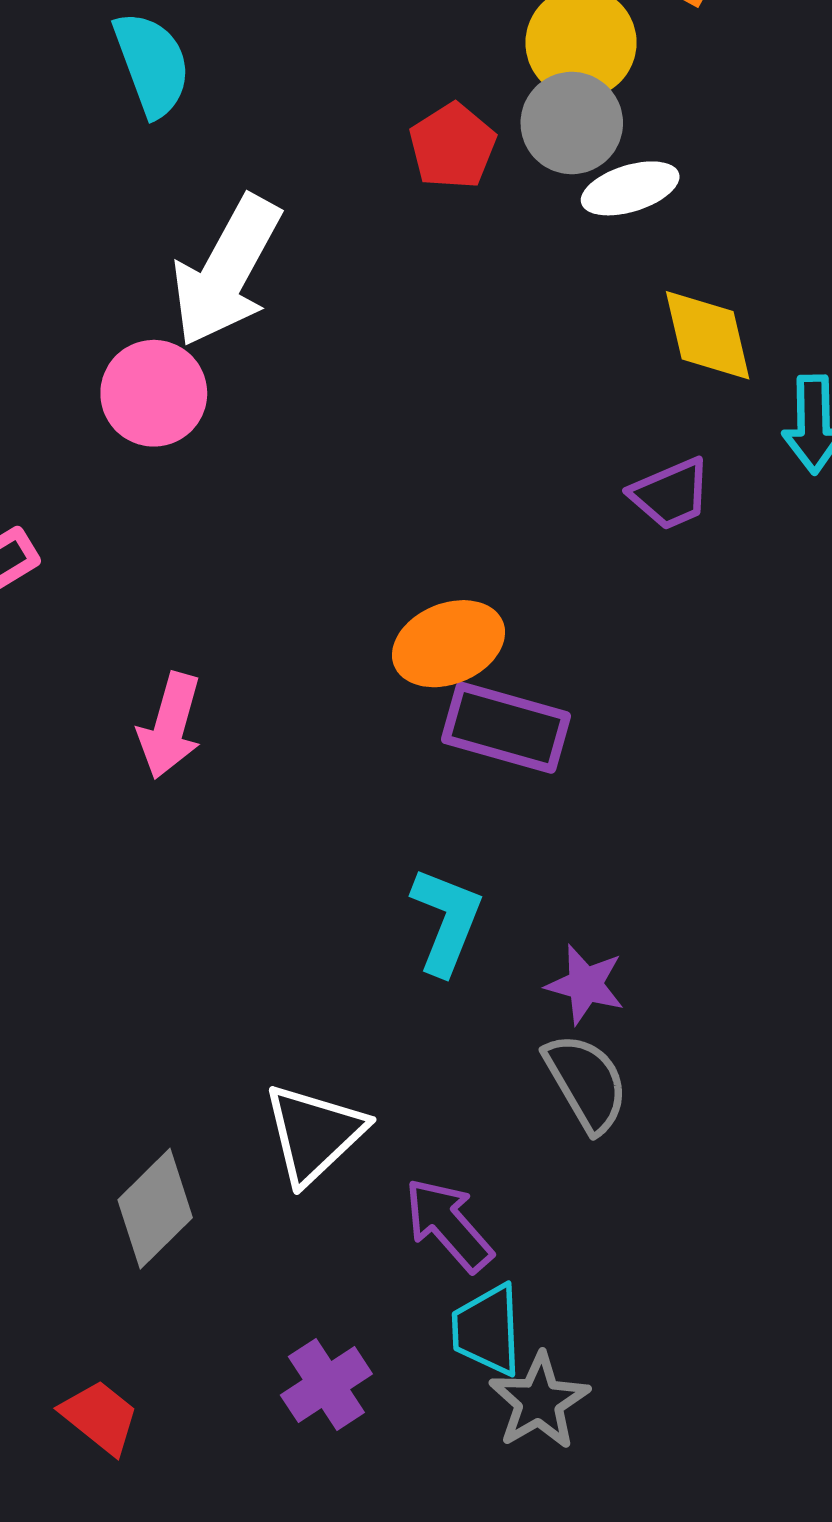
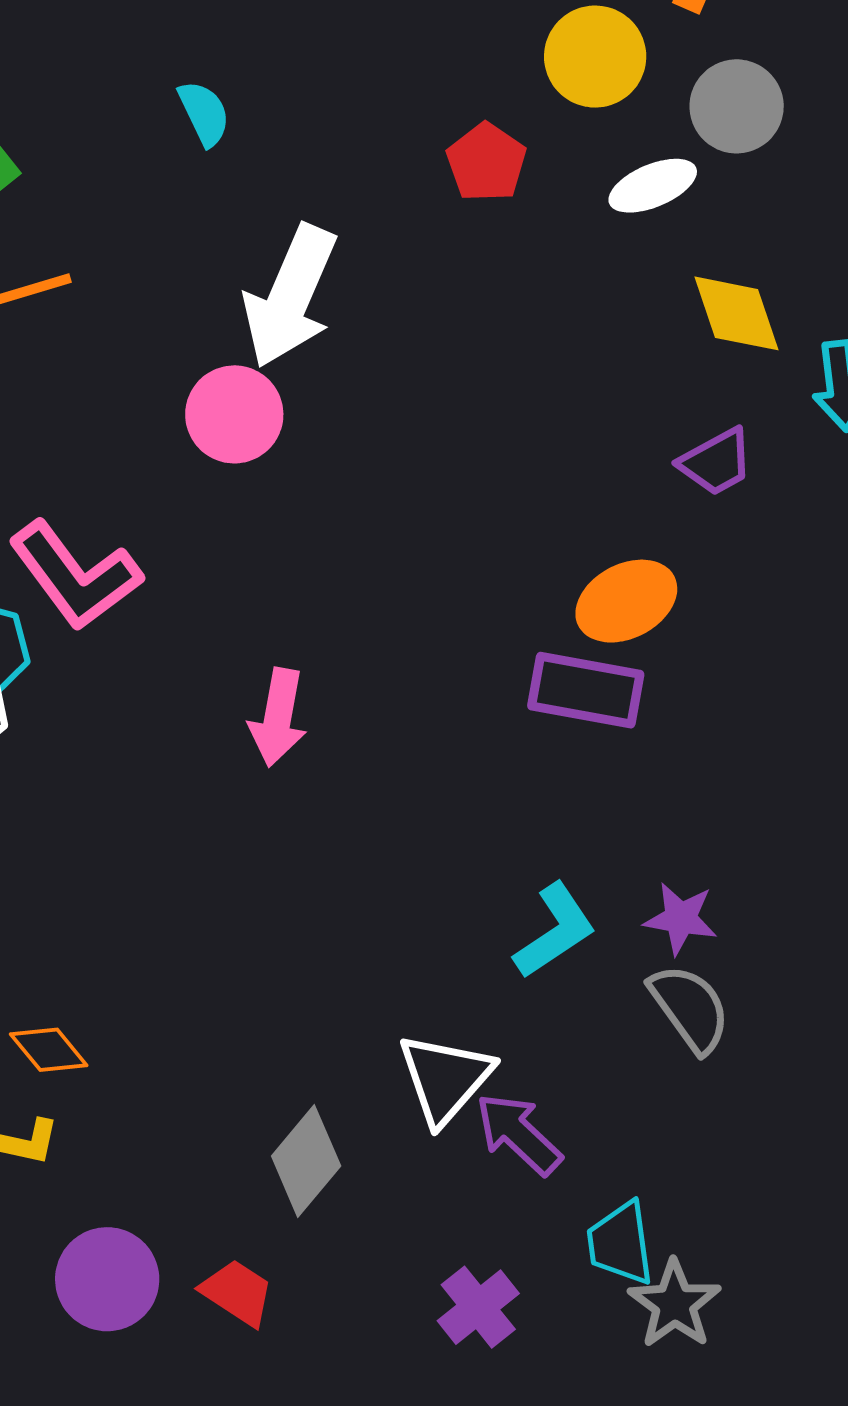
cyan semicircle: (152, 64) -> (204, 113), size x0.7
gray circle: (572, 123) -> (737, 106), moved
orange ellipse: (448, 644) -> (626, 601), moved
cyan L-shape: (446, 921) -> (555, 931), moved, turned 40
purple arrow: (449, 1225) -> (519, 1134), moved
red trapezoid: (100, 1417) -> (237, 1293), moved

